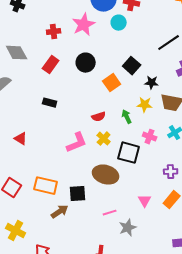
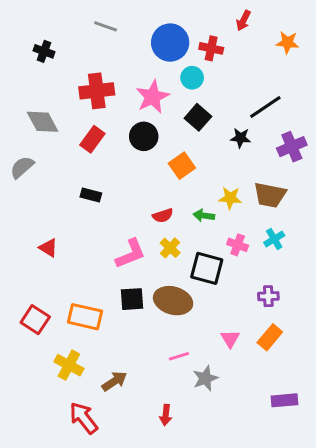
pink star: (84, 25) -> (153, 97), moved
red cross: (54, 32) -> (97, 91), size x1.6
black square: (132, 66) -> (198, 117), moved
black star: (152, 83) -> (240, 138), moved
green arrow: (127, 117) -> (204, 216), turned -56
black square: (78, 194) -> (132, 299), moved
brown arrow: (60, 212) -> (114, 381), moved
yellow cross: (16, 231) -> (69, 365), moved

